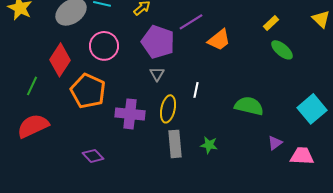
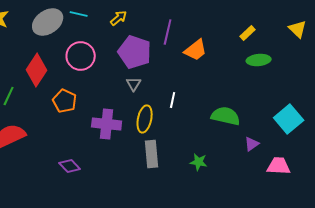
purple line: (191, 22) -> (168, 32), turned -45
green ellipse: (282, 50) -> (259, 60), turned -45
orange pentagon: (88, 91) -> (65, 101), size x0.7
purple triangle: (275, 143) -> (252, 144), moved
green star: (209, 145) -> (199, 162), moved

